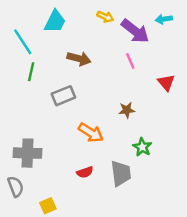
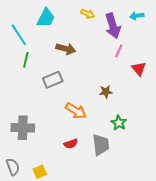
purple arrow: (135, 31) -> (113, 26), turned 35
pink line: (130, 61) -> (119, 51), moved, turned 48
gray semicircle: (16, 187) -> (13, 167), moved

